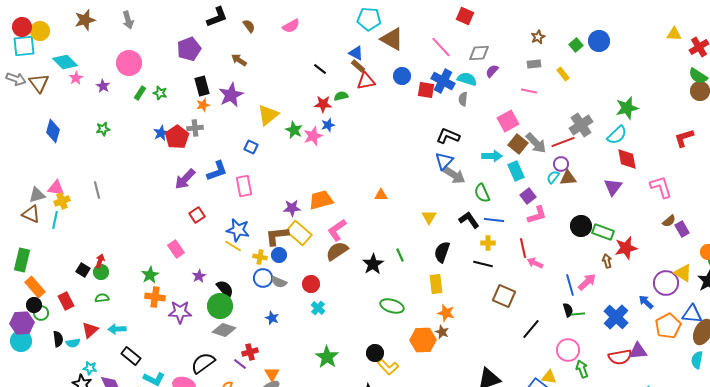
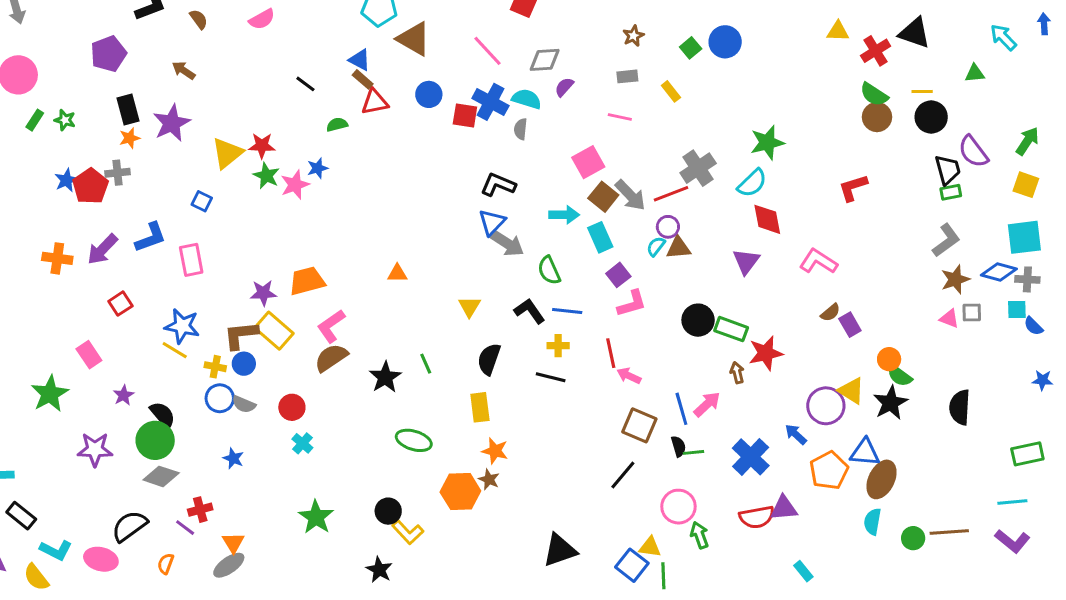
red star: (323, 104) -> (262, 146), moved
pink L-shape: (661, 187) -> (818, 261), turned -40
green star: (150, 275) -> (50, 394), size x1.4
brown square: (504, 296) -> (639, 425), moved
orange cross: (155, 297) -> (57, 258), moved

